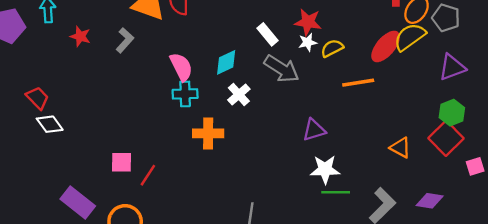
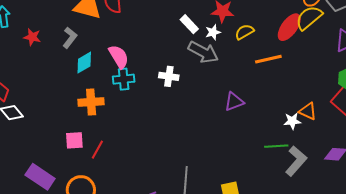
white star: (308, 42) -> (213, 32), moved
cyan diamond: (226, 62) -> (84, 63), moved
white cross: (239, 95) -> (169, 76), turned -36
orange cross: (208, 133) -> (91, 102), moved
white star: (325, 169) -> (292, 121), moved, size x0.7
green line: (336, 192) -> (276, 146), moved

